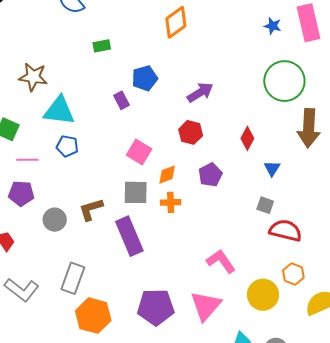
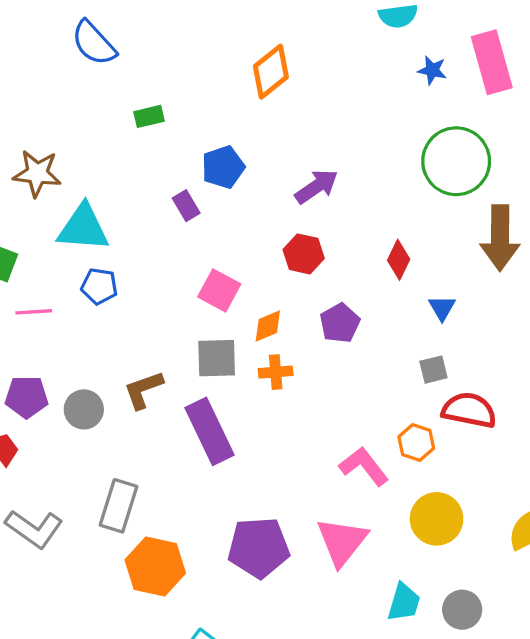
purple pentagon: (21, 193) -> (27, 397), moved
gray square: (265, 205) -> (433, 370), turned -30
orange hexagon: (293, 274) -> (416, 442), moved

